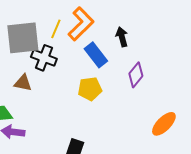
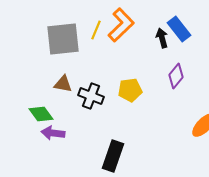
blue rectangle: (96, 55) -> (179, 29), moved
black cross: (44, 58) -> (91, 96), moved

